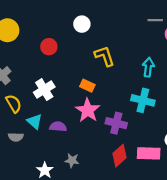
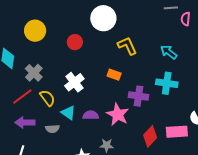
white circle: (82, 24) -> (103, 18), size x1.6
cyan arrow: (148, 67) -> (169, 52), turned -54
pink star: (88, 110) -> (118, 114), moved
purple cross: (116, 123) -> (138, 96), moved

